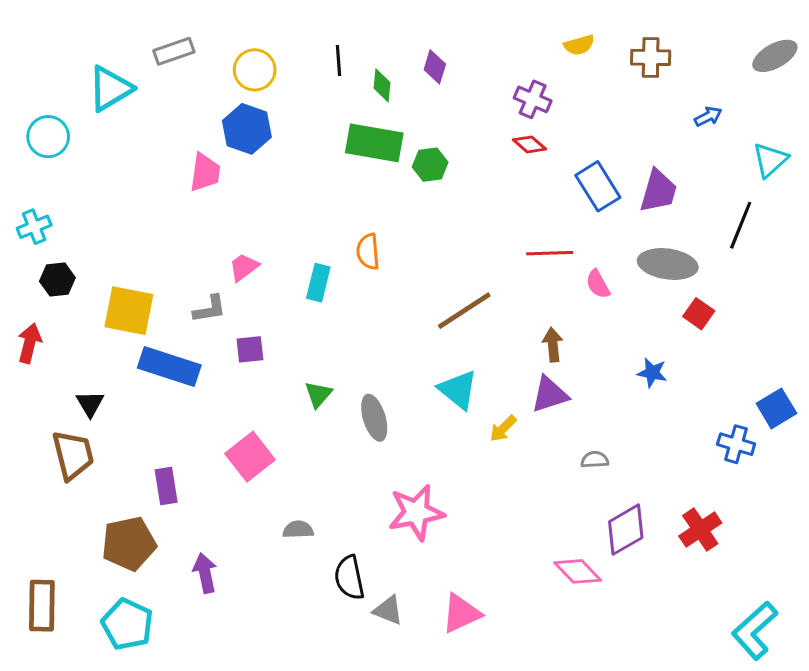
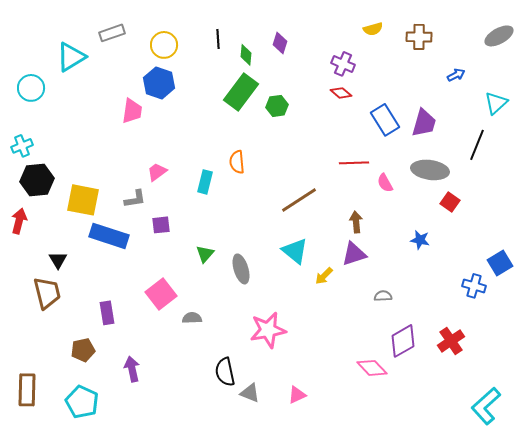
green rectangle: (374, 143) -> (241, 92), turned -63
black hexagon: (57, 280) -> (37, 180), size x1.5
gray semicircle: (298, 530) -> (192, 318), moved
brown pentagon: (129, 544) -> (83, 350), size x0.7
pink triangle: (461, 613) -> (297, 395), size x0.7

